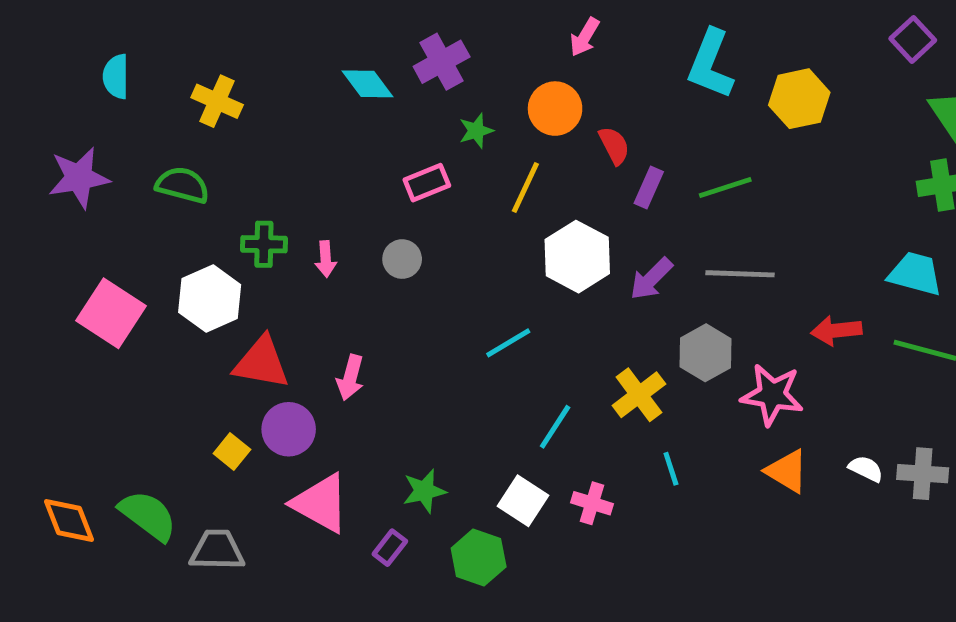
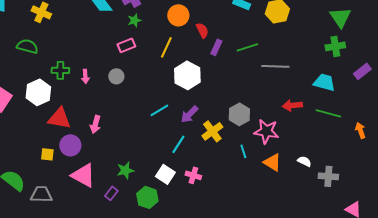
green star: (476, 131) -> (134, 20), moved
gray line: (740, 274) -> (275, 66), moved
purple arrow: (651, 279) -> (189, 114), moved
yellow square: (232, 451) -> (47, 154), turned -32
cyan line: (671, 469) -> (243, 151), moved
gray cross: (923, 474) -> (328, 176), moved

